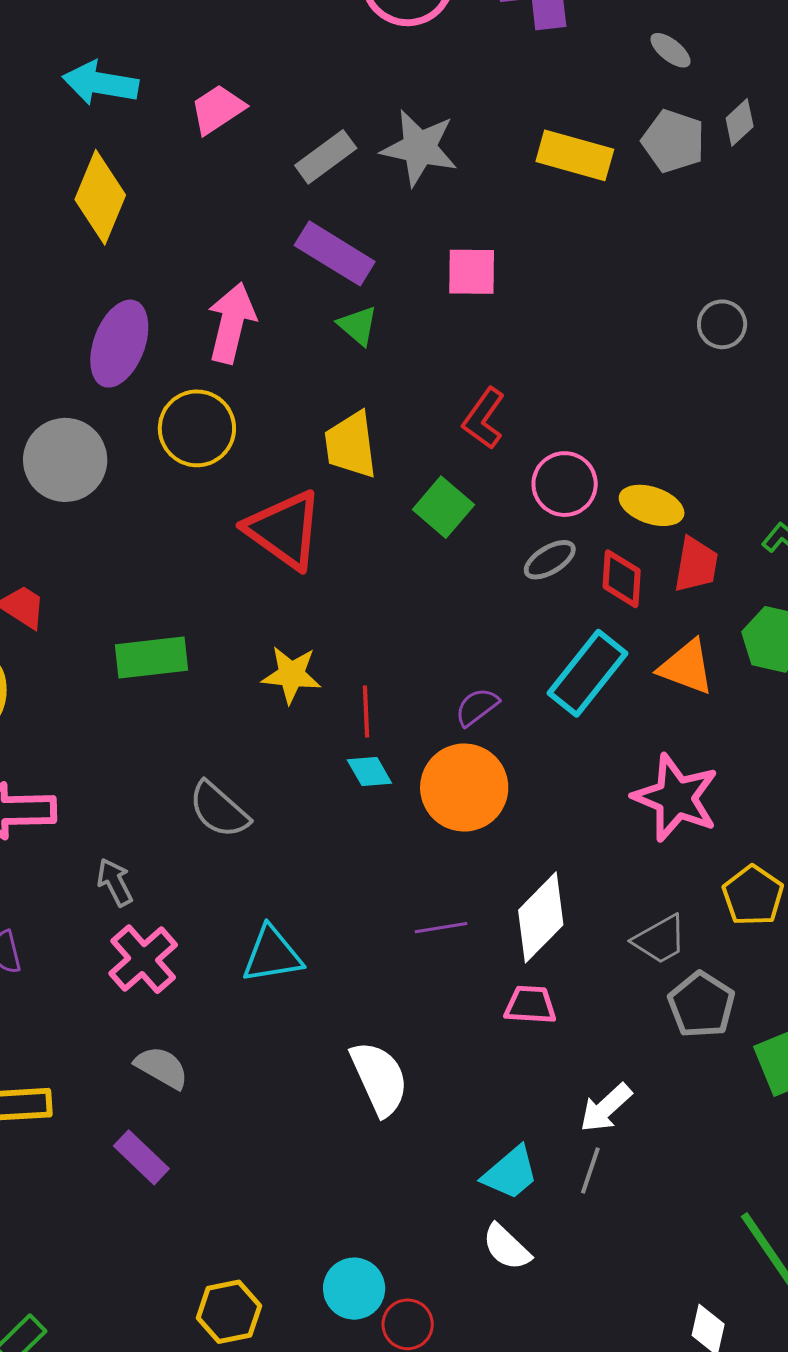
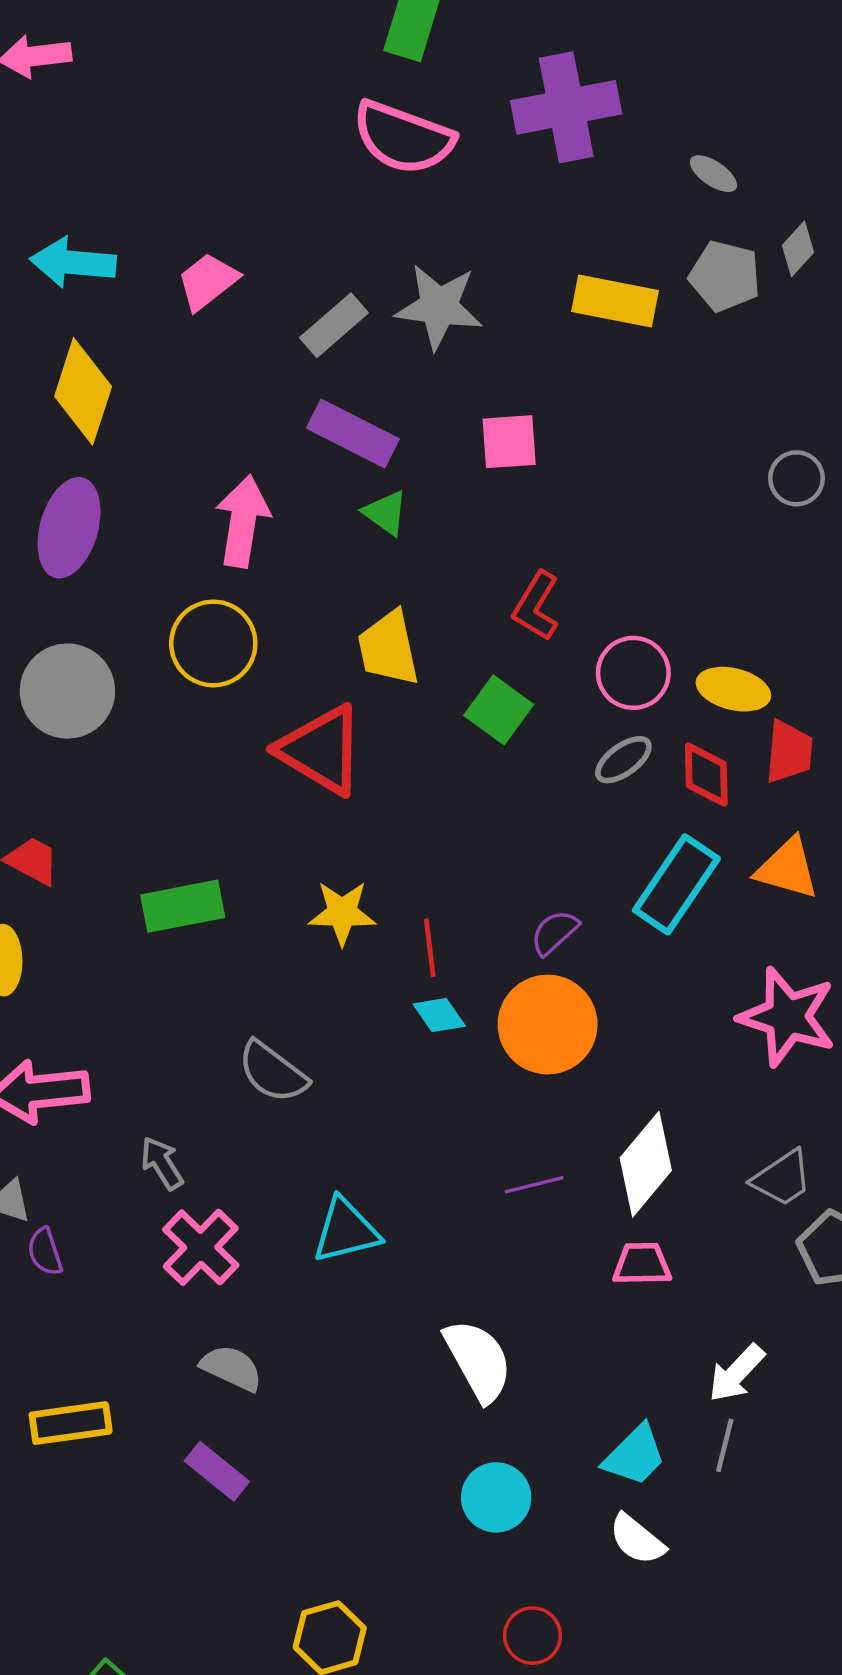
purple ellipse: (119, 344) -> (69, 528), moved
cyan circle: (354, 1289) -> (496, 1497), moved

